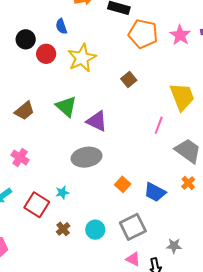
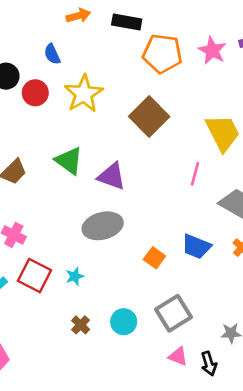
brown square: (129, 79) -> (149, 116), size x1.8
blue trapezoid: (155, 192) -> (196, 246), moved
red square: (37, 205) -> (34, 276), moved

